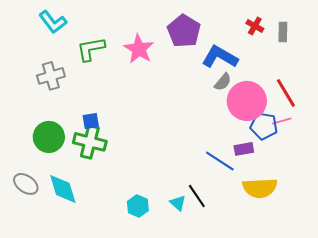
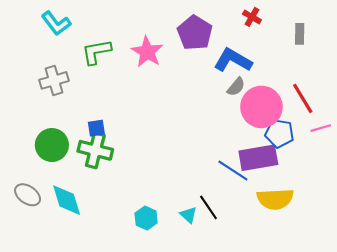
red cross: (255, 26) -> (252, 17), moved
pink line: (282, 121) -> (321, 128), moved
purple rectangle: (244, 149) -> (258, 158), size x1.8

